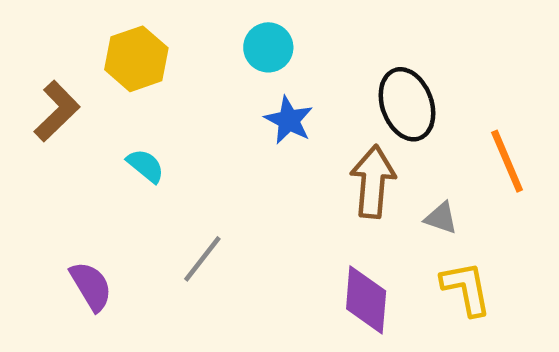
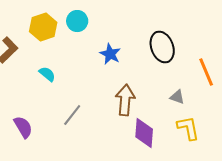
cyan circle: (268, 47) -> (77, 21), moved
brown arrow: (373, 182) -> (125, 100), moved

